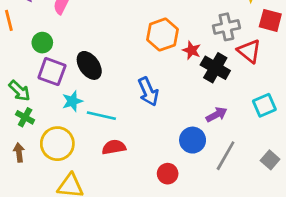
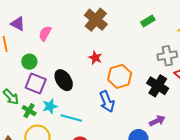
orange hexagon: (163, 35) -> (120, 76), moved
red star: (192, 50) -> (95, 58), moved
green cross: (25, 117) -> (29, 111), moved

